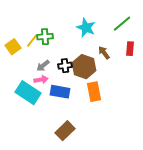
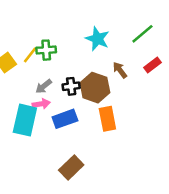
red rectangle: (130, 49) -> (152, 65), turned 48
blue rectangle: (60, 92) -> (65, 119), turned -30
cyan rectangle: (28, 93) -> (25, 120), turned 70

